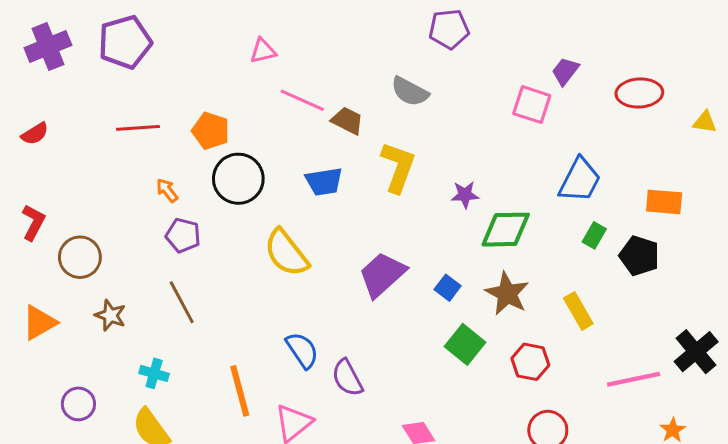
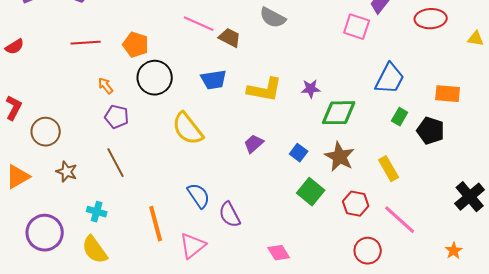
yellow L-shape: (398, 167) -> (265, 90), moved, turned 81
purple trapezoid: (382, 275) -> (254, 144), size x0.6
pink line: (634, 379) -> (400, 220), moved, turned 54
purple circle: (78, 404) -> (45, 233), size x1.6

